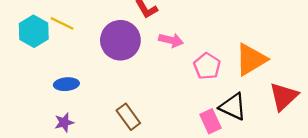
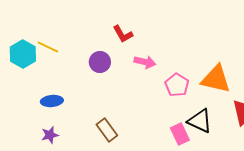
purple circle: (120, 40) -> (100, 62), size x0.6
orange triangle: (251, 59) -> (216, 79), turned 44

